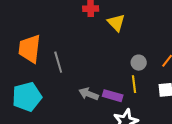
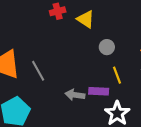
gray circle: (139, 63) -> (107, 47), moved

